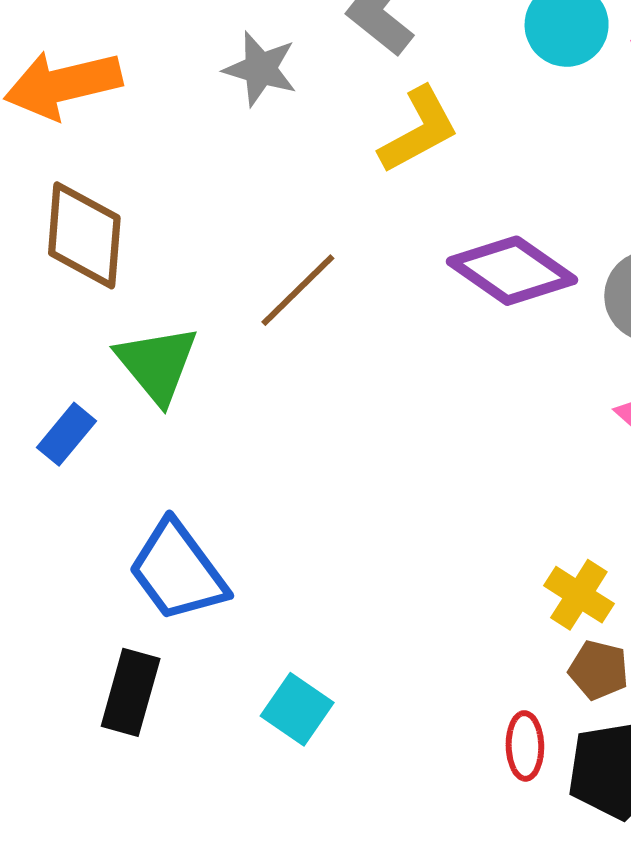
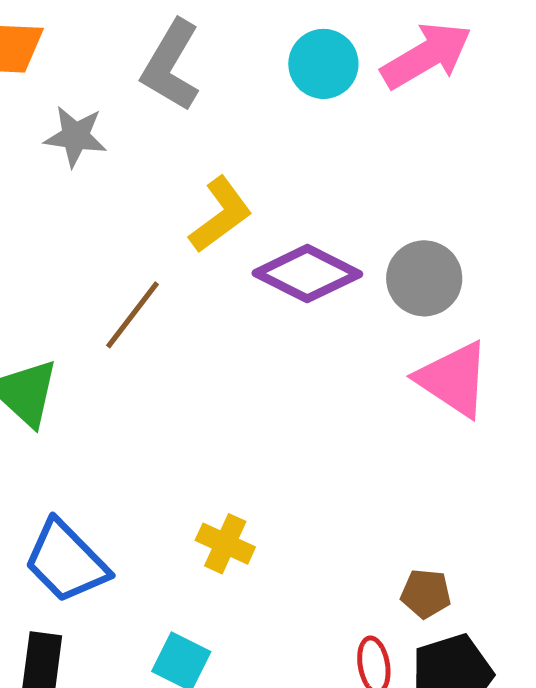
yellow L-shape: (419, 130) -> (221, 215), moved
yellow cross: (579, 595) -> (225, 544), moved

